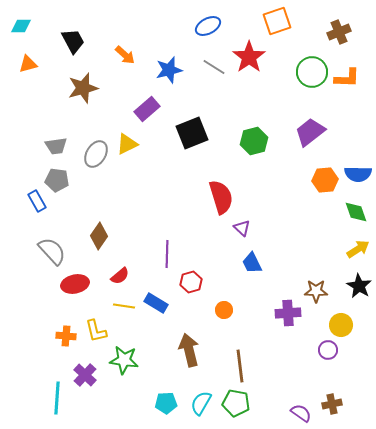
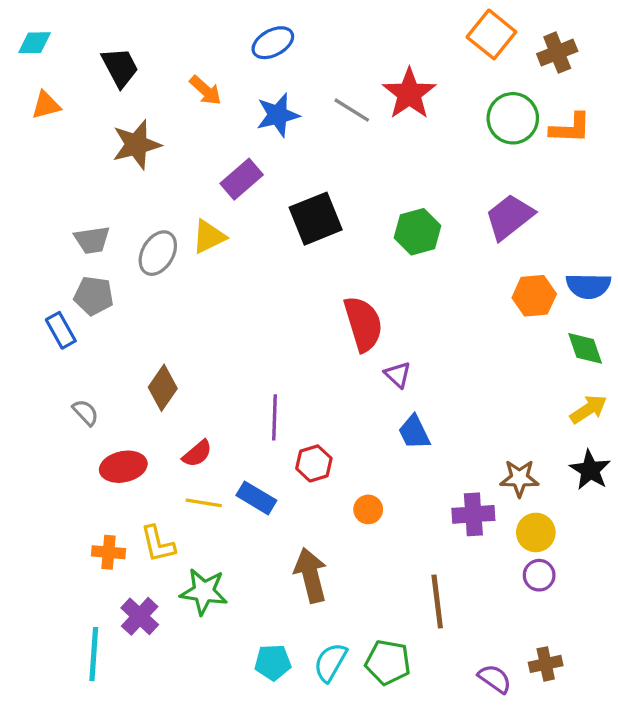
orange square: (277, 21) -> (491, 34), moved, turned -32
blue ellipse: (208, 26) -> (273, 43), moved
gray semicircle: (52, 251) -> (85, 412), size x0.6
yellow circle: (341, 325) -> (536, 532), moved
brown line: (240, 366) -> (437, 602), moved

